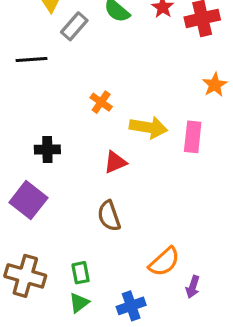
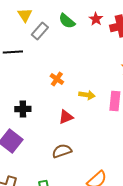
yellow arrow: (148, 127) -> (87, 95), size x0.7
brown semicircle: (109, 216) -> (62, 151), turned 90

